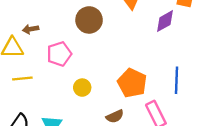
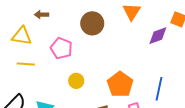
brown arrow: (31, 29) -> (42, 15), moved
pink pentagon: (59, 54) -> (61, 48), turned 30

